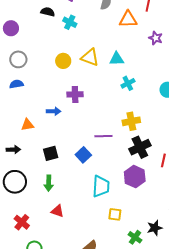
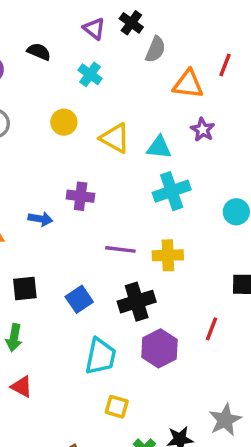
black semicircle: (48, 12) -> (39, 52), moved
purple star: (156, 38) -> (203, 130), moved
yellow circle: (63, 61) -> (64, 122), moved
cyan cross: (128, 83) -> (172, 191), size x1.5
purple line: (103, 136) -> (120, 249), moved
black cross: (140, 147) -> (137, 302), moved

